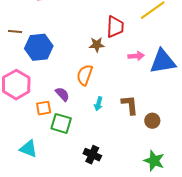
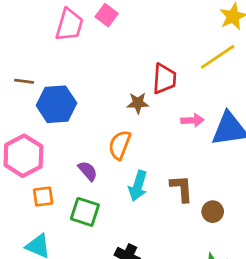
cyan arrow: (98, 104) -> (138, 186), size x1.5
orange square: (44, 108) -> (43, 197), moved

